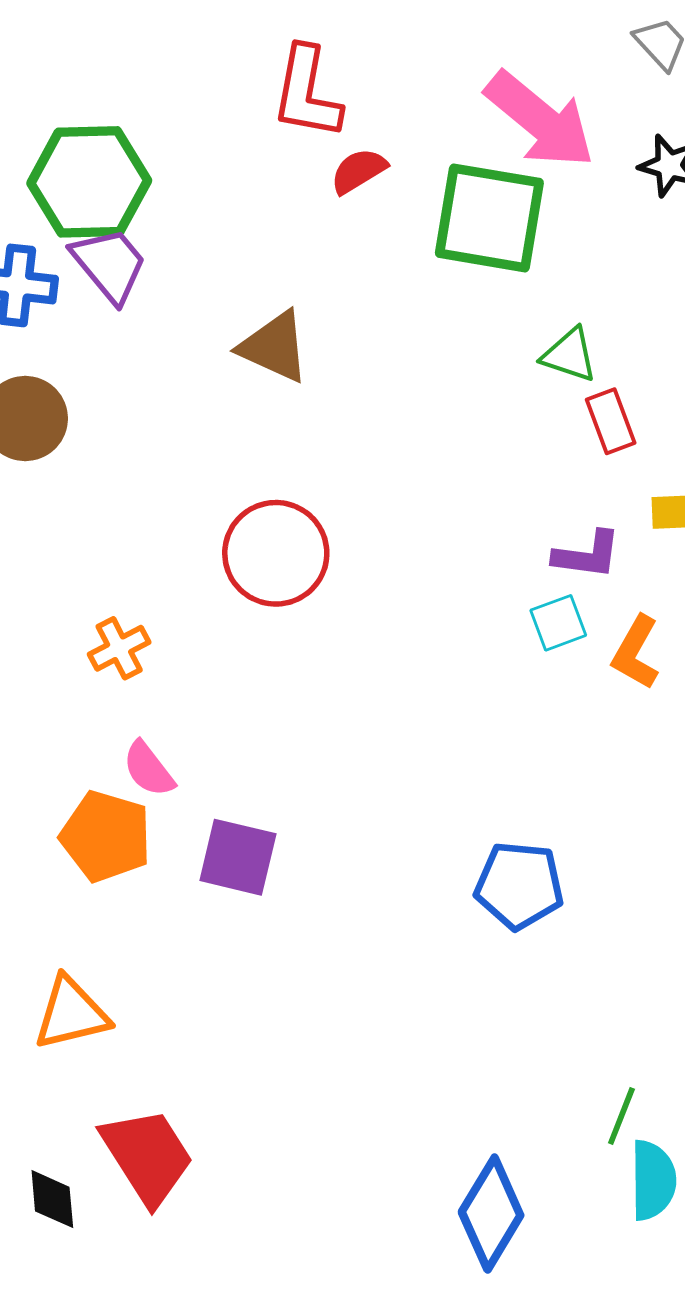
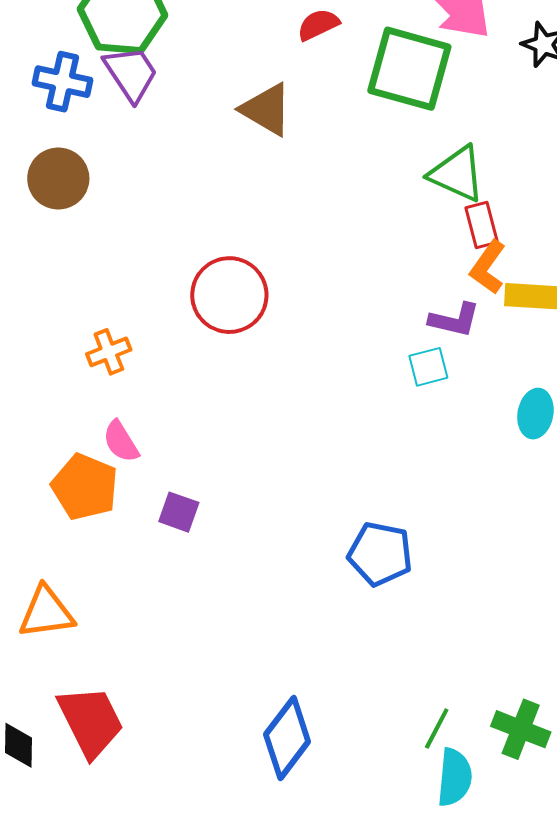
brown triangle: (274, 347) -> (266, 110), moved
green triangle: (569, 355) -> (457, 174), size x1.4
orange L-shape: (636, 652) -> (488, 267), moved
purple square: (238, 857) -> (179, 512), size x0.7
blue diamond: (491, 1214) -> (287, 738), moved

